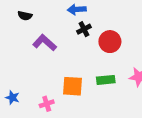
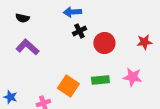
purple L-shape: (45, 43) -> (27, 47), moved
orange square: (73, 86) -> (68, 86), turned 30

